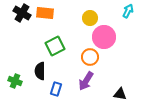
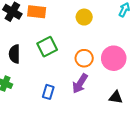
pink circle: (104, 37) -> (114, 58), moved
black semicircle: (40, 71) -> (14, 54), moved

